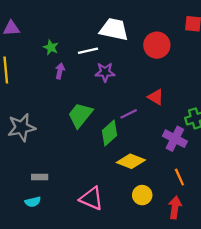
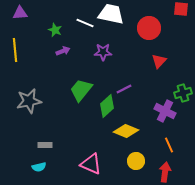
white line: (88, 51) -> (85, 23), moved, turned 36
purple arrow: (60, 71) -> (63, 51), turned 56
red triangle: (156, 97) -> (159, 61), moved, turned 42

